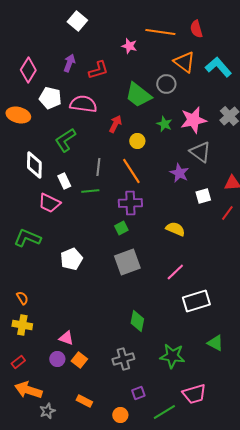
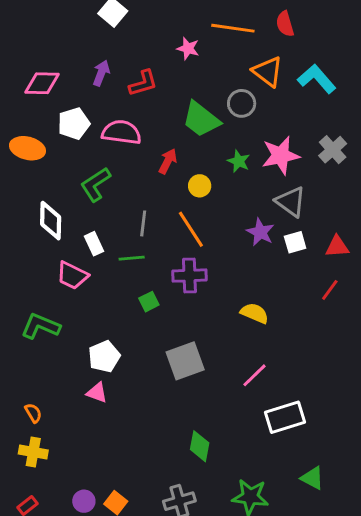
pink diamond: (28, 70) -> (42, 83), turned 60
white pentagon: (50, 98) -> (74, 124), turned -30
white square: (203, 196) -> (295, 242), moved
green square: (121, 228) -> (149, 302), moved
pink triangle: (66, 338) -> (97, 393), moved

